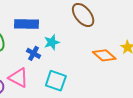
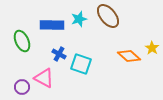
cyan star: (52, 42) -> (79, 19), moved
cyan square: (56, 81) -> (81, 64), moved

